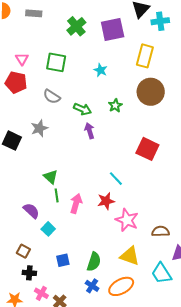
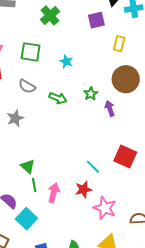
purple square: (113, 30) -> (96, 20), moved, size x0.7
yellow rectangle: (145, 56) -> (119, 44), size x0.7
cyan star: (101, 70) -> (66, 61), moved
purple arrow: (89, 131) -> (110, 108), moved
red square: (147, 149) -> (125, 156), moved
cyan square: (48, 229) -> (26, 219), size x1.5

